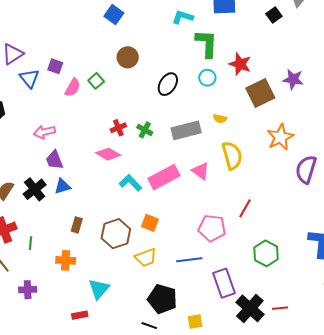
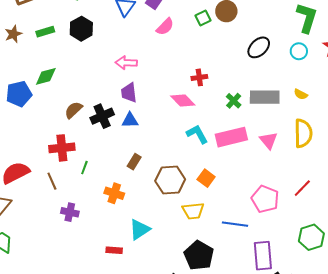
green square: (96, 81) -> (203, 18), moved
green cross: (145, 130) -> (234, 101), moved

